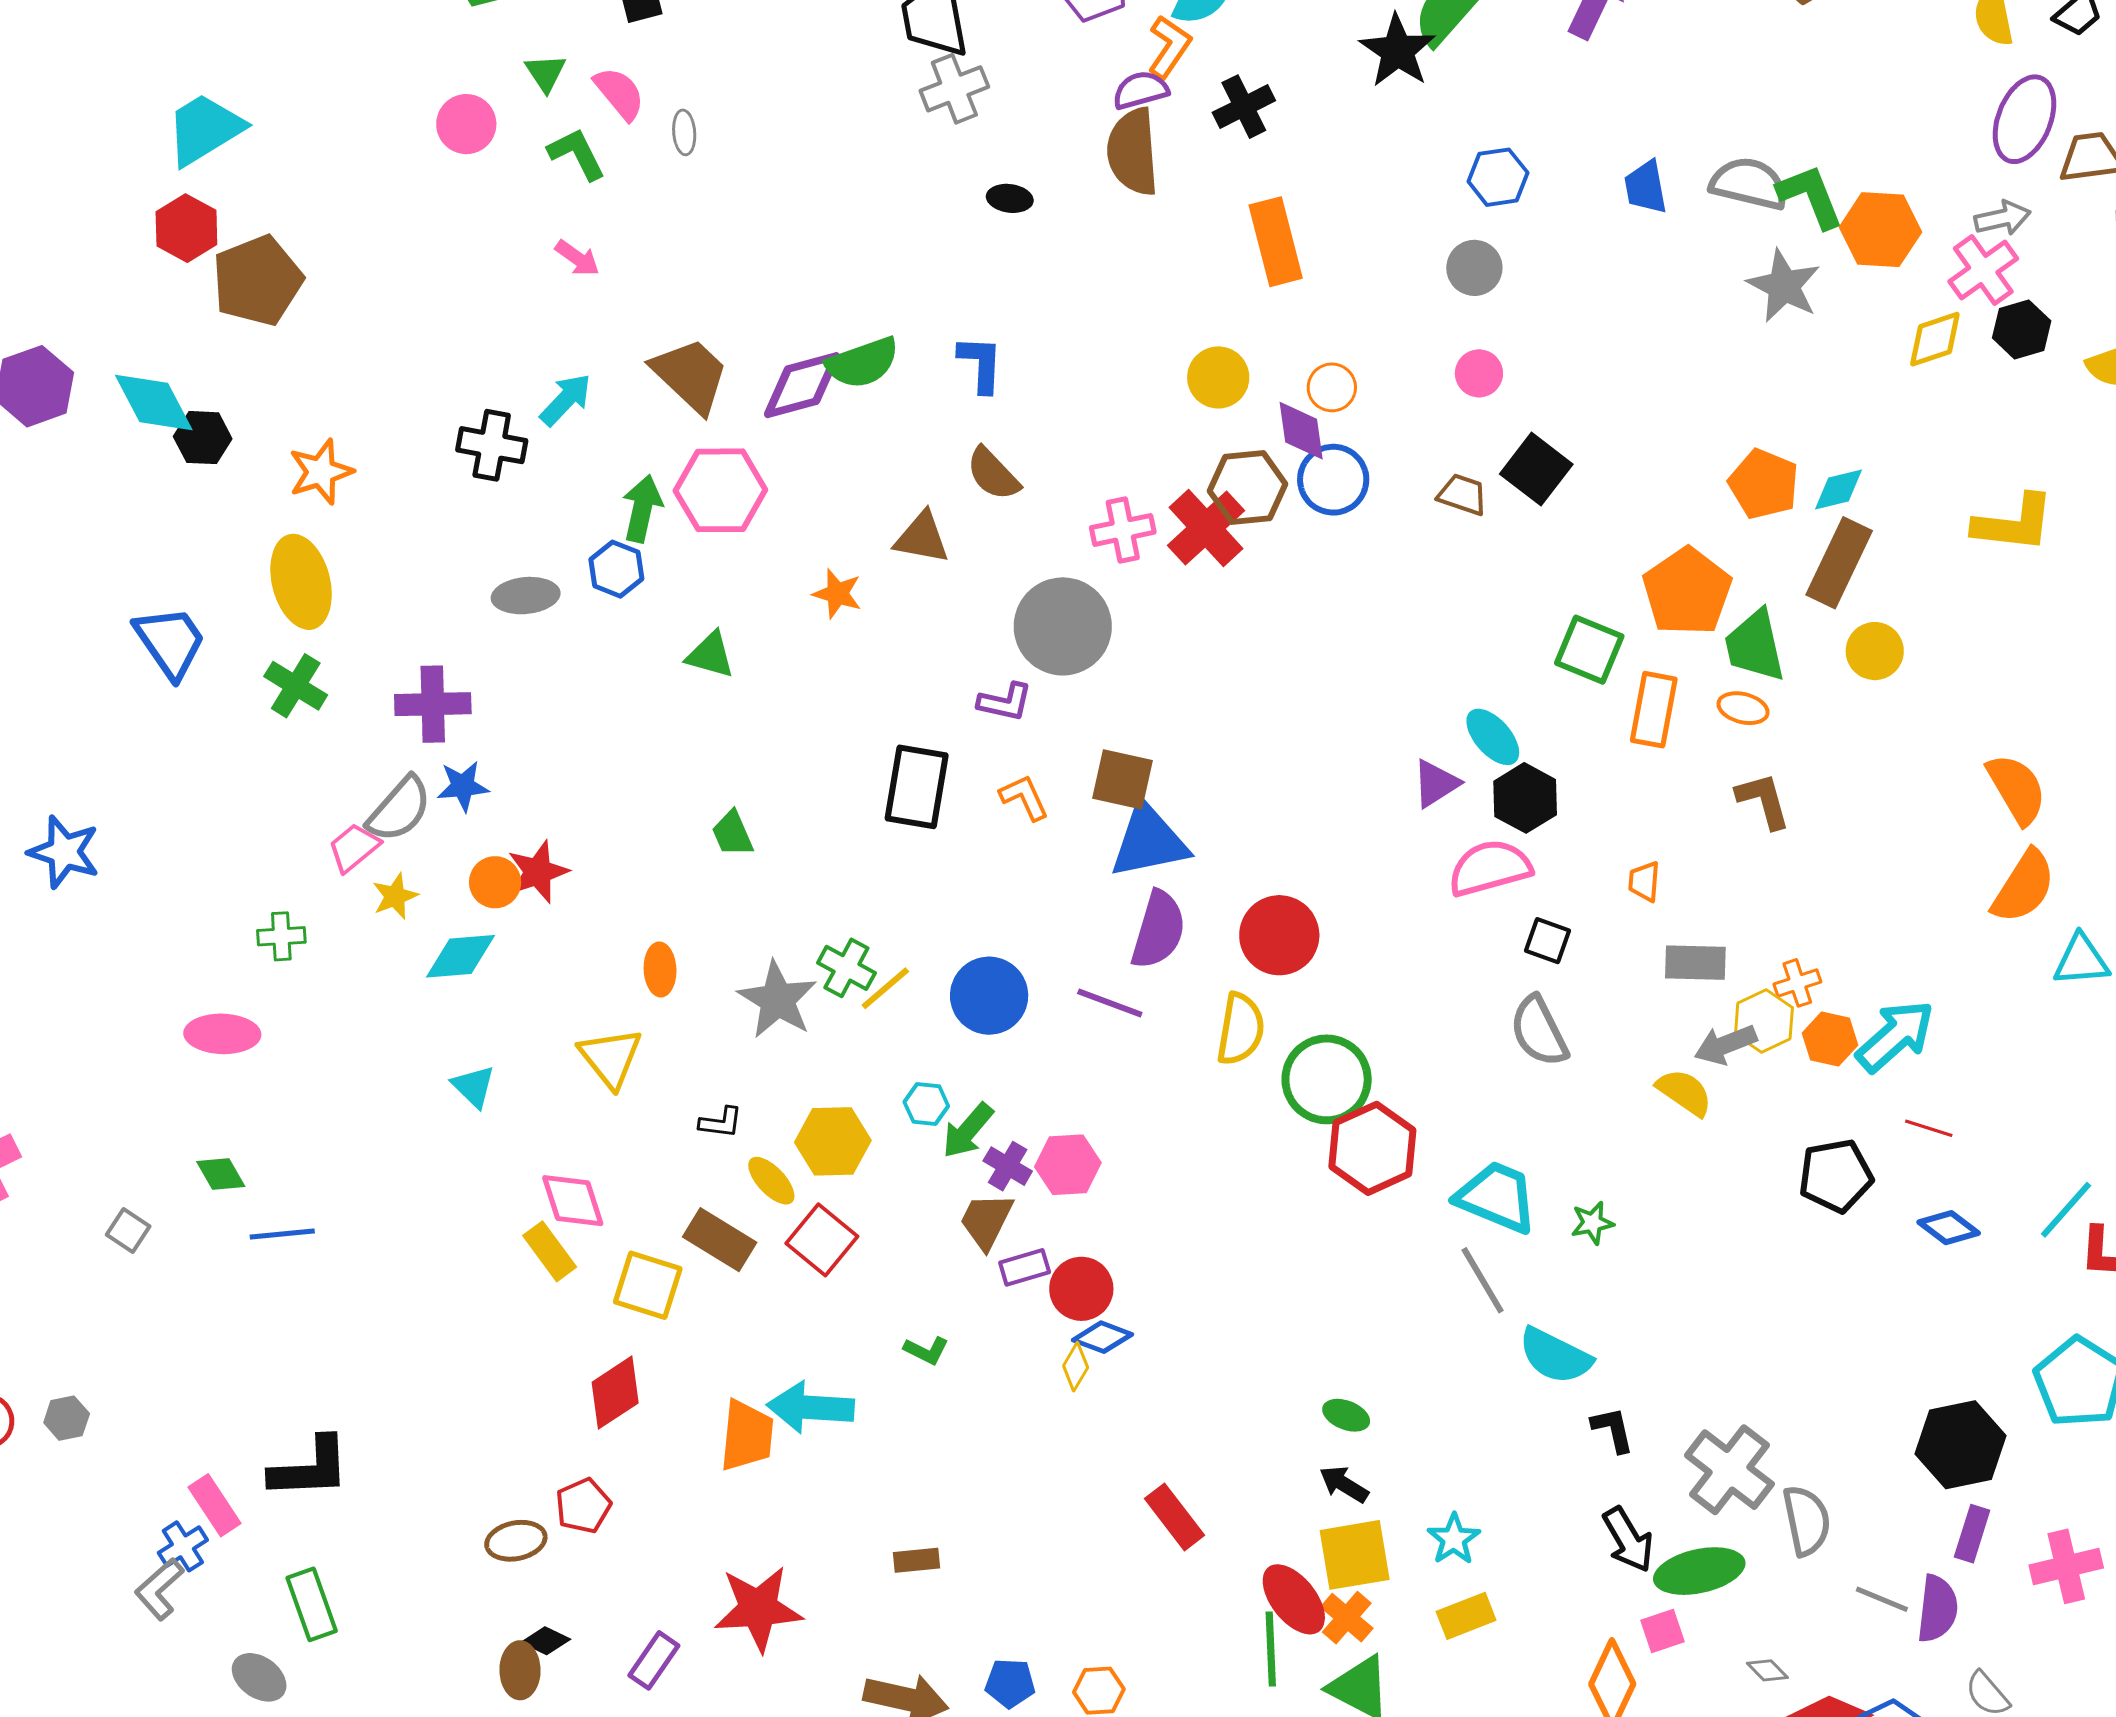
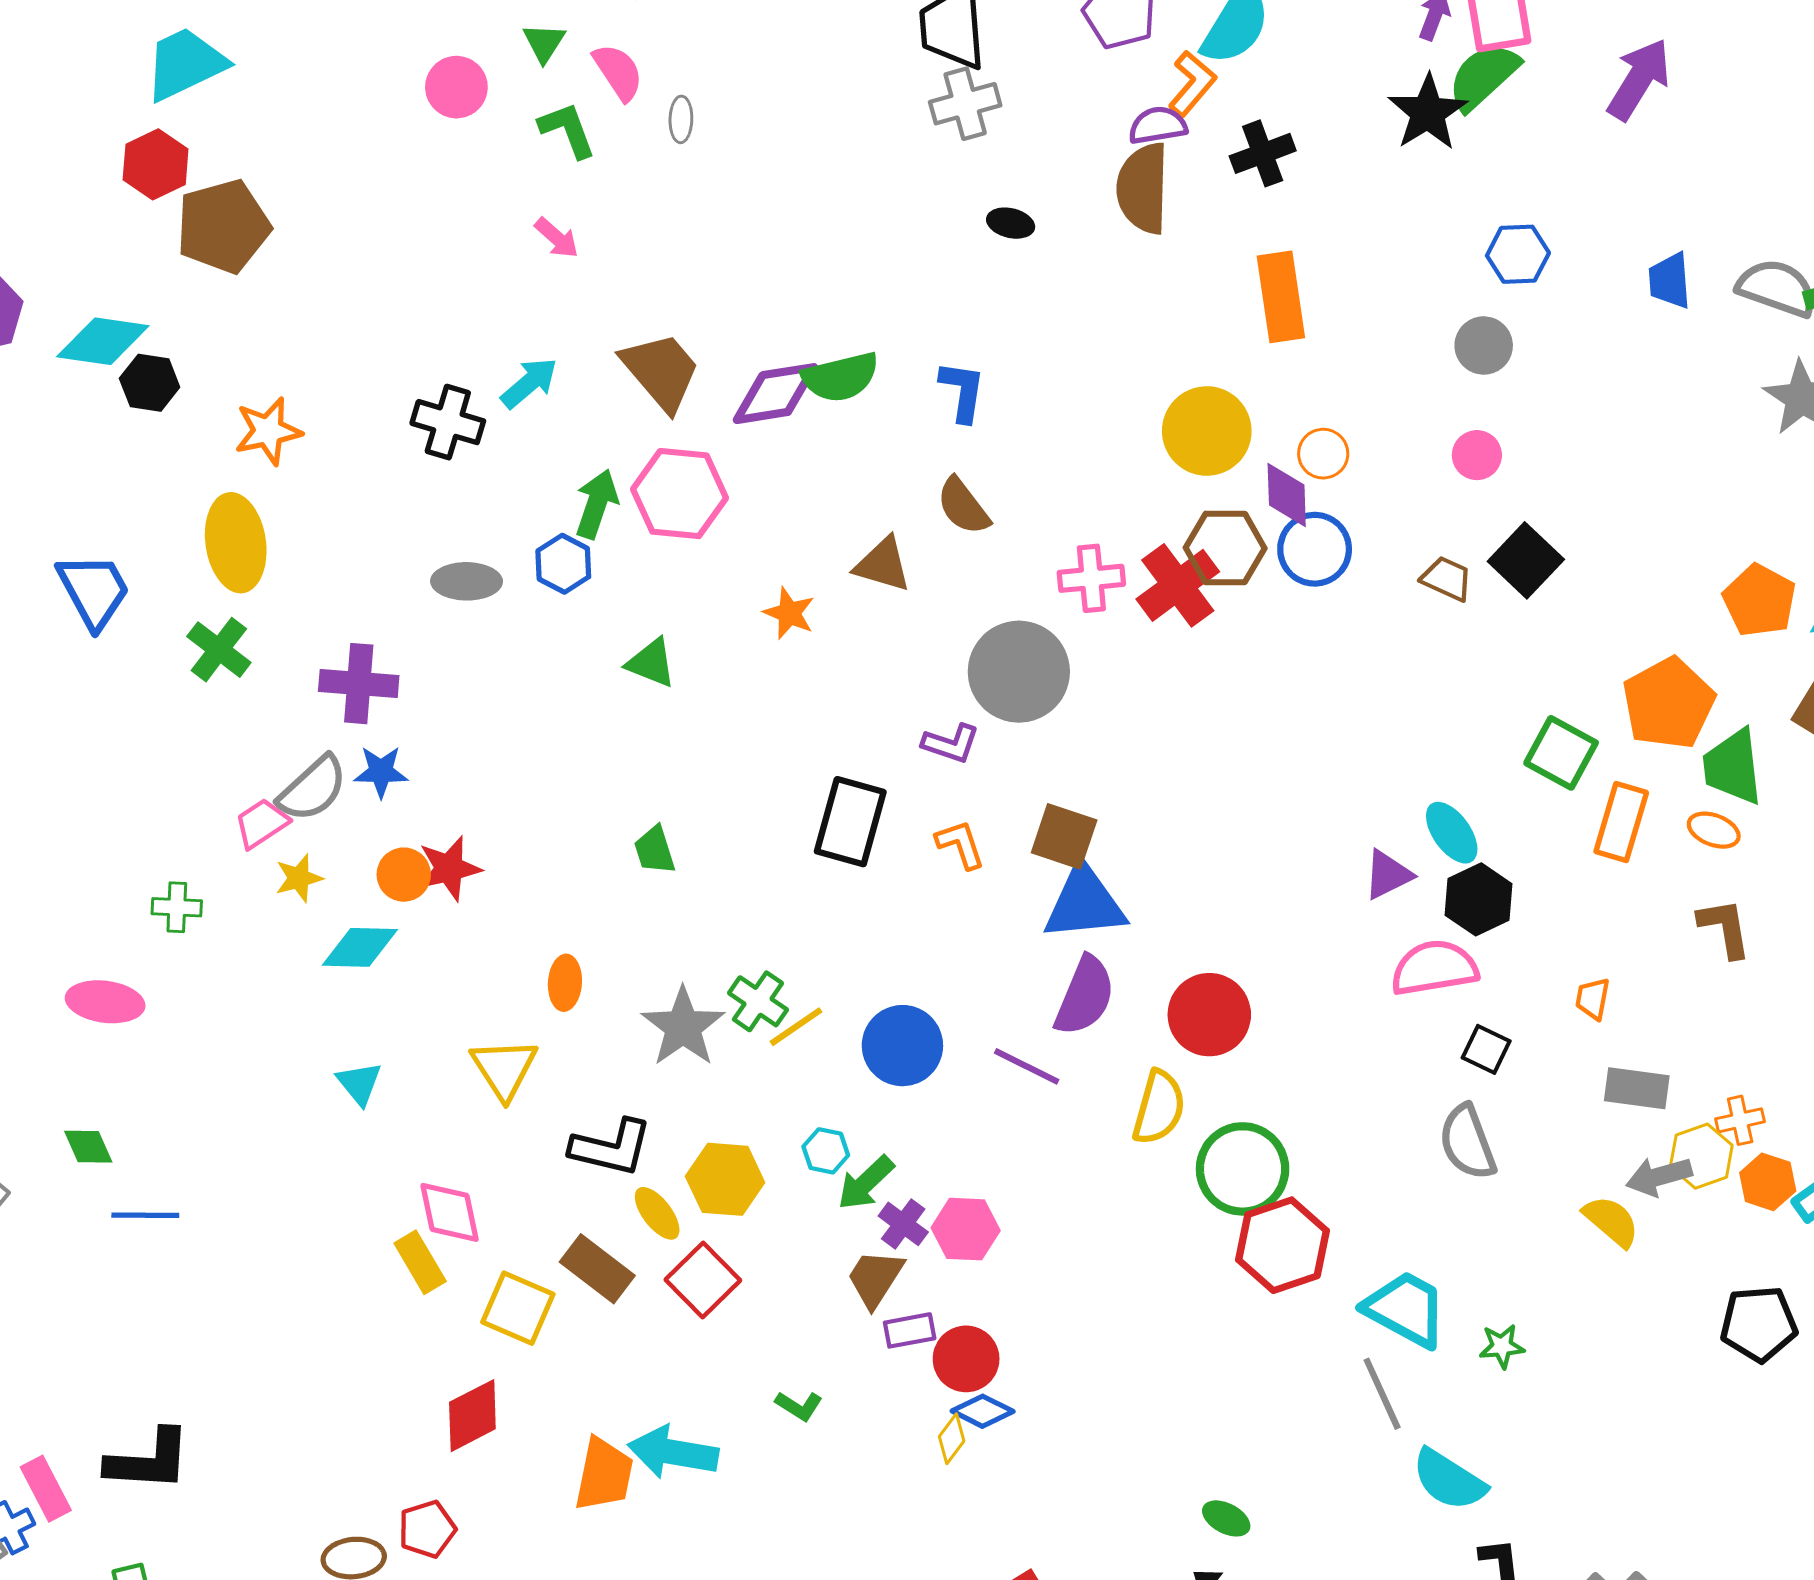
yellow circle: (1218, 377) -> (1207, 431), size x1.4
cyan diamond: (154, 403) -> (103, 341), turned -60
black L-shape: (721, 1122) -> (611, 1148), size x1.8

